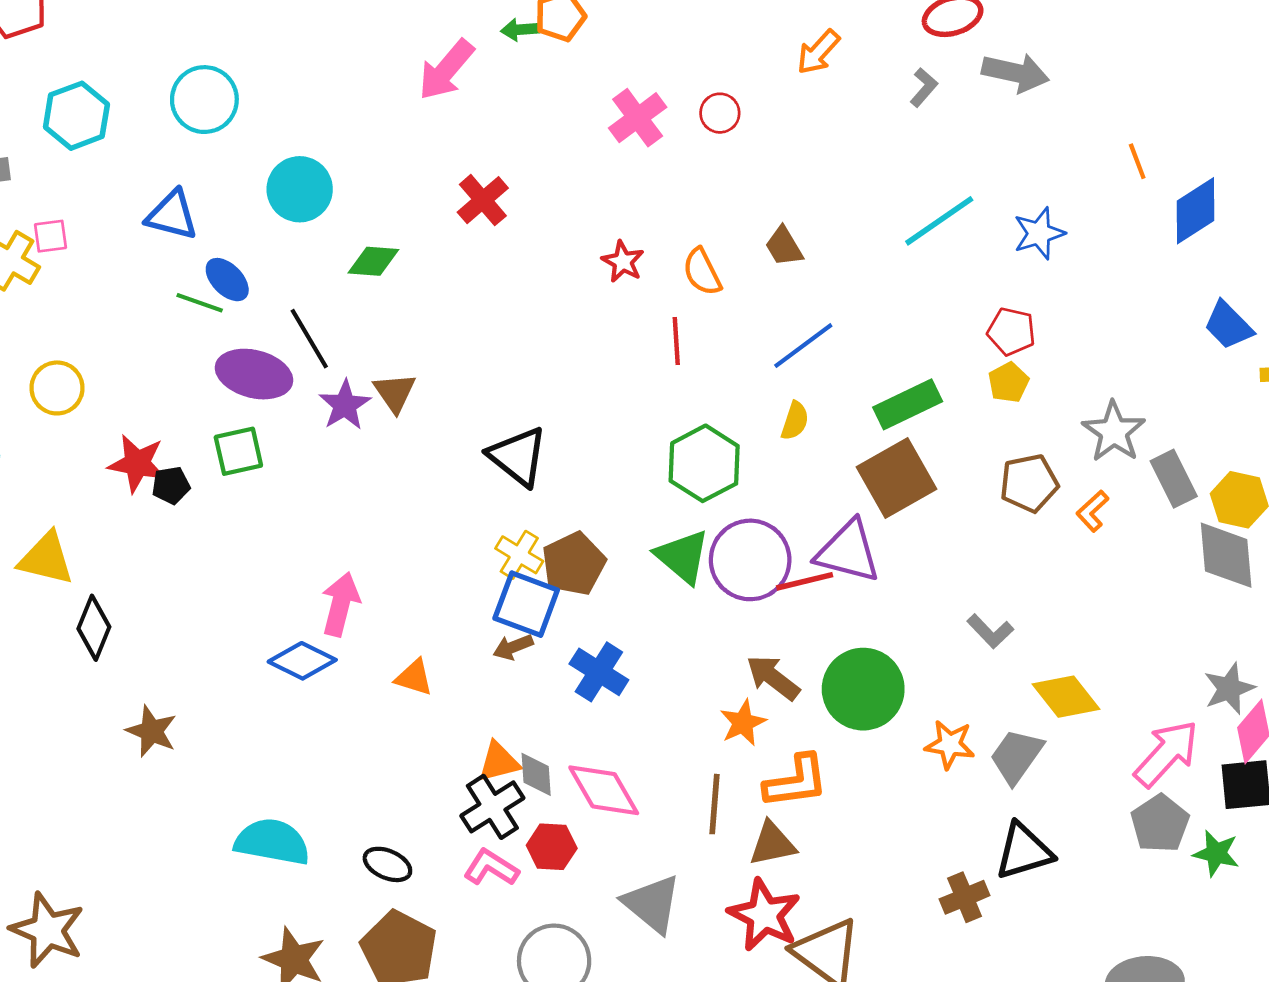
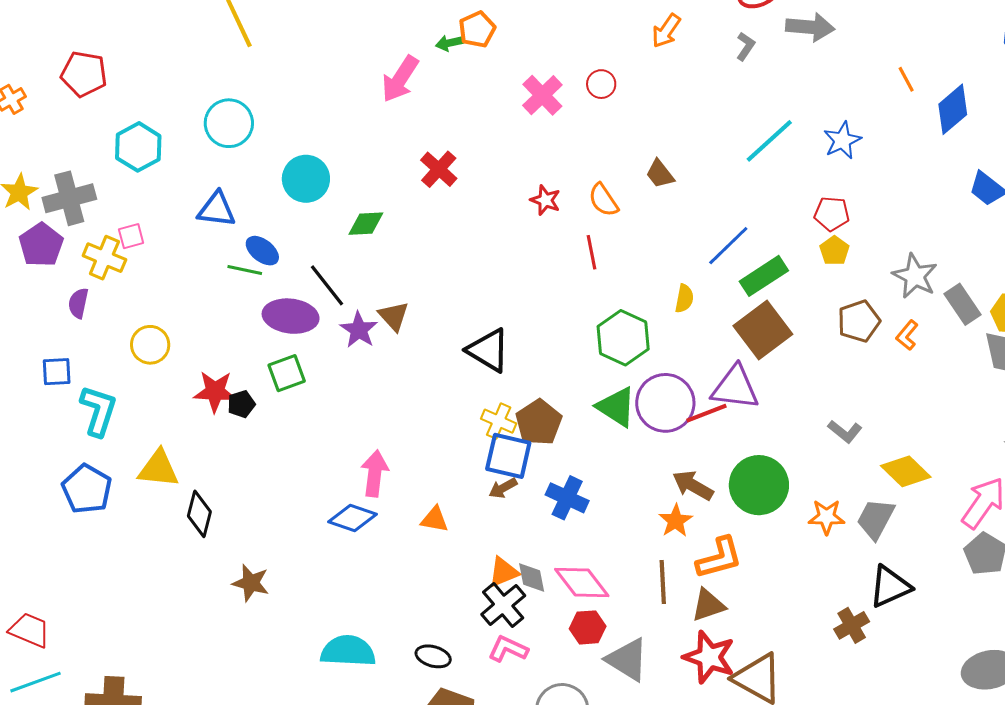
blue line: (803, 346) -> (728, 246), moved
red hexagon: (552, 847) -> (588, 627), moved

